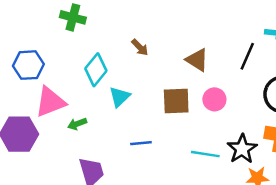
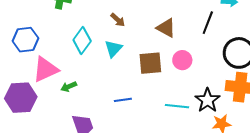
cyan triangle: (119, 97) -> (113, 49), moved

